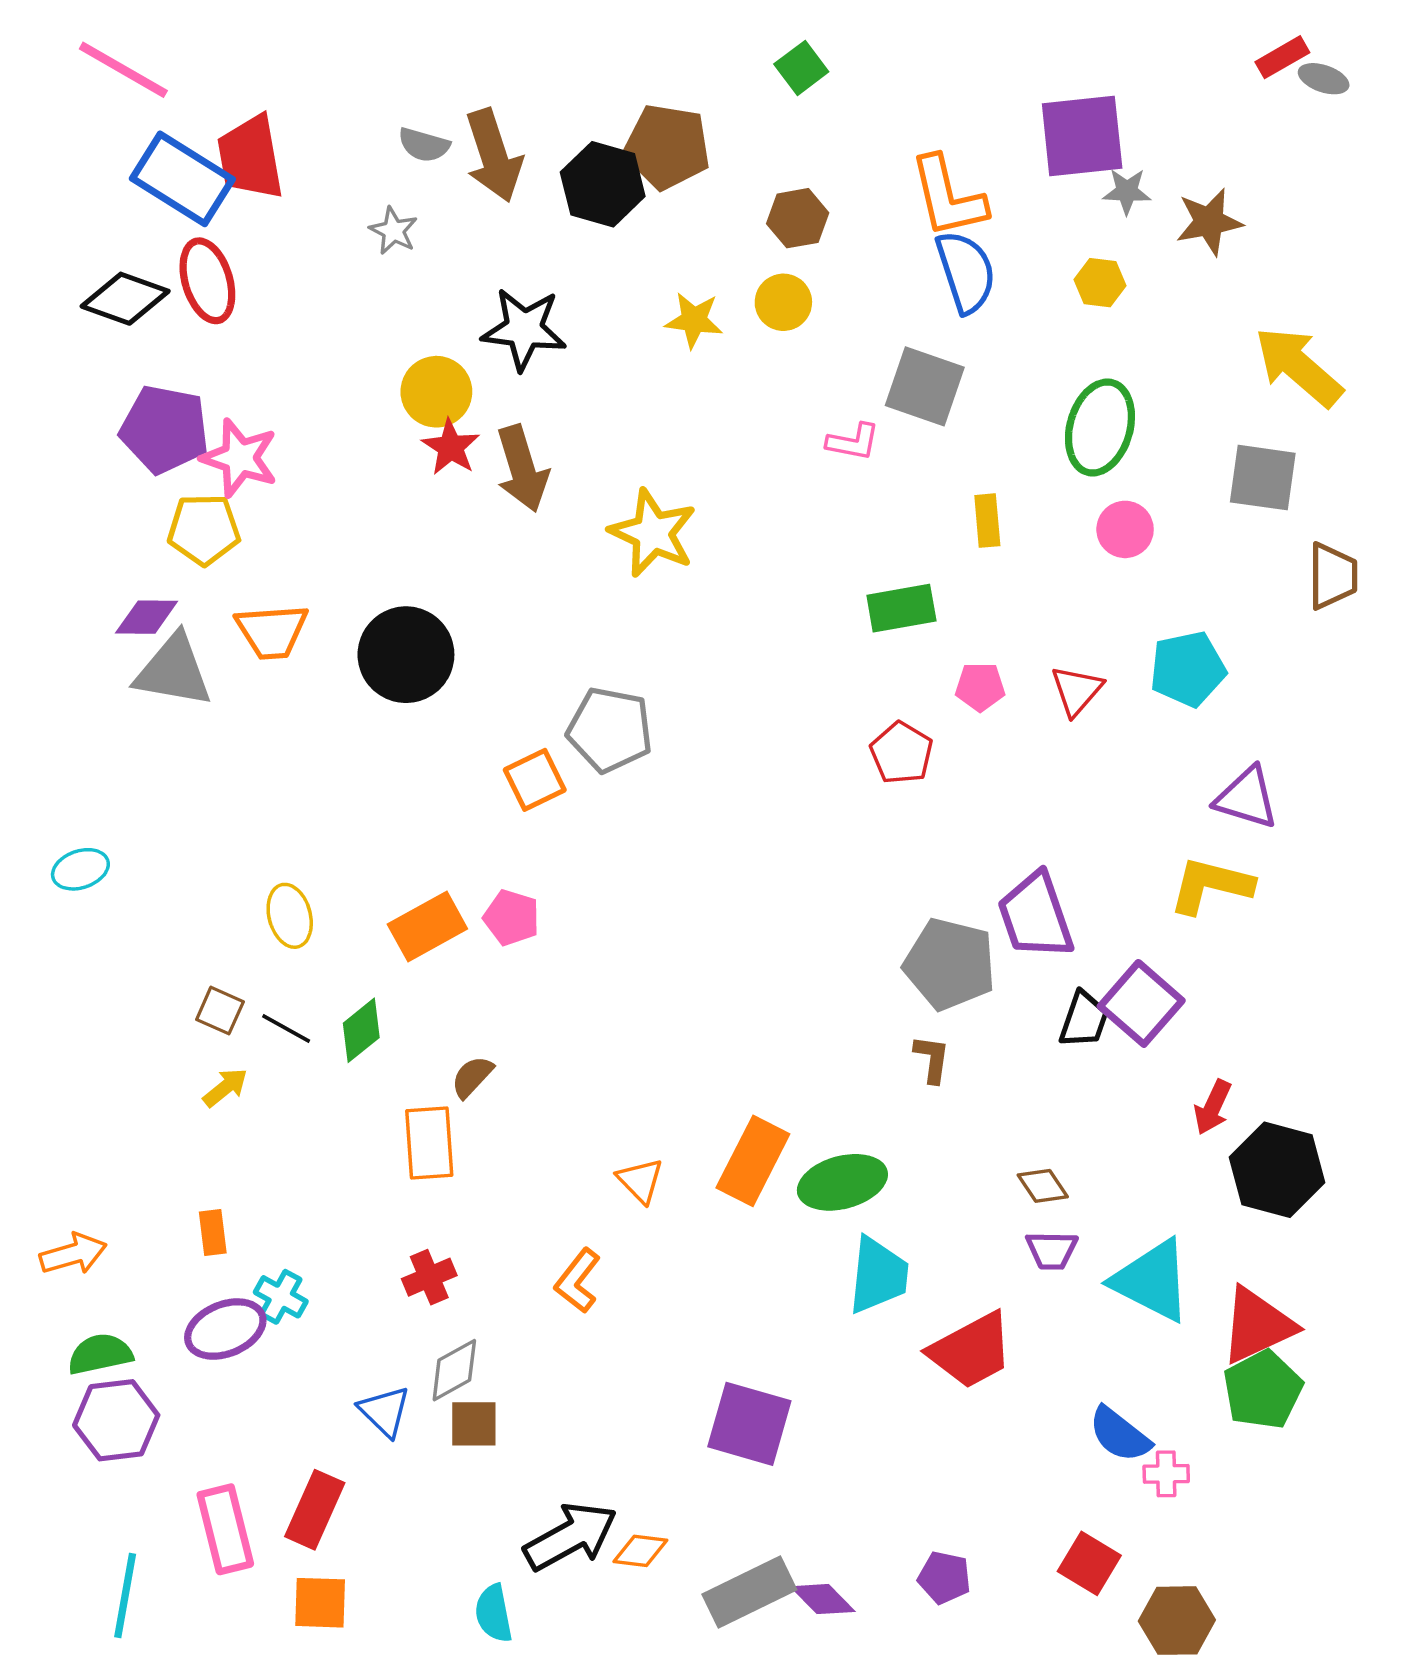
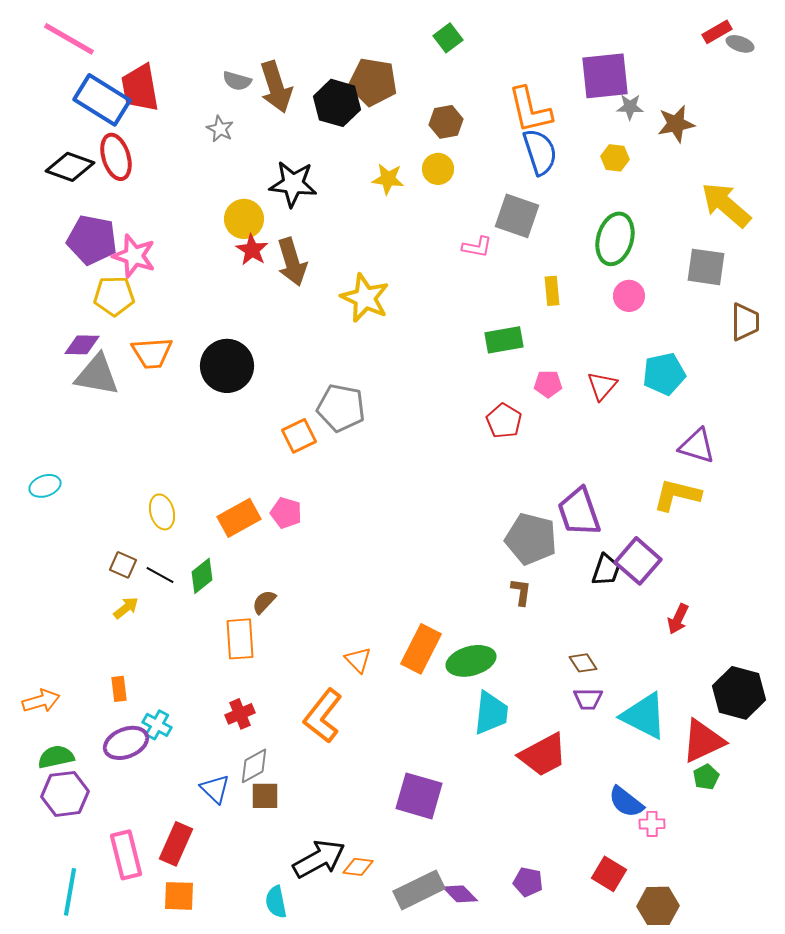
black hexagon: (1277, 1170) -> (739, 693), moved
orange L-shape: (578, 1281) -> (323, 716), size x1.5
green pentagon: (1263, 1390) -> (706, 777), size x0.6

